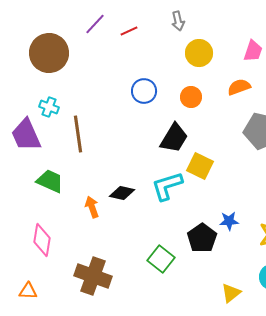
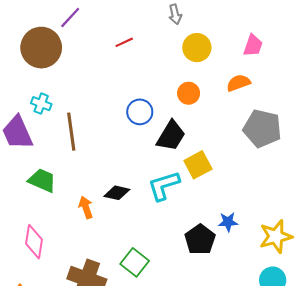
purple line: (95, 24) -> (70, 17), moved
red line: (129, 31) -> (124, 42), moved
blue circle: (144, 91) -> (140, 112), moved
yellow square: (200, 166) -> (198, 165), turned 36
green square: (161, 259) -> (135, 262), moved

